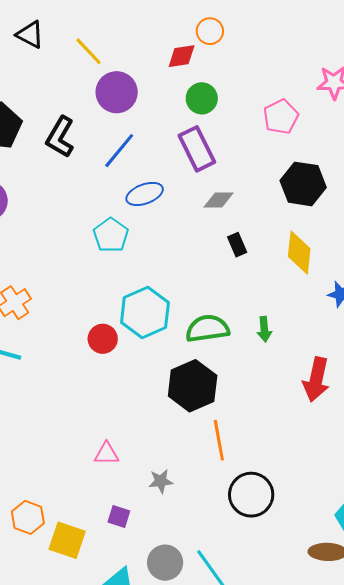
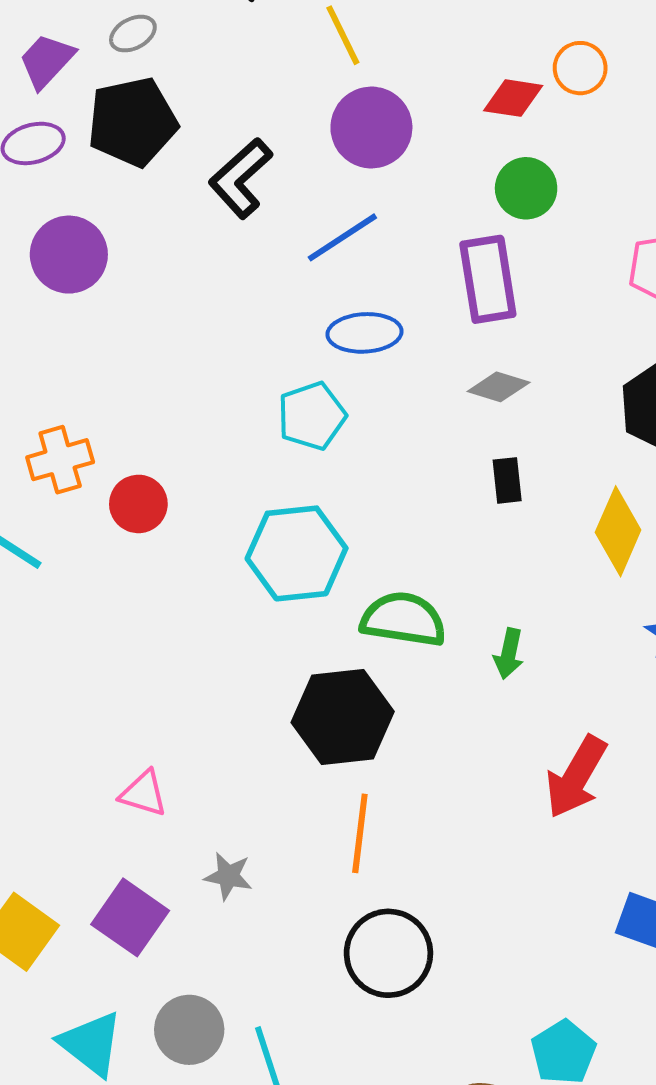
cyan pentagon: (111, 235) -> (312, 416), moved
red circle: (103, 339) -> (138, 504), moved
purple square: (119, 517) -> (130, 917), size x1.6

